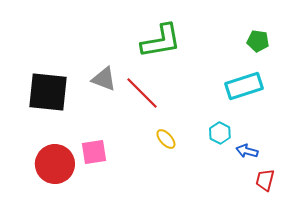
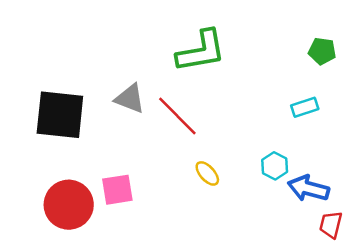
cyan rectangle: (244, 86) -> (305, 107), size x0.6
blue arrow: (247, 151) -> (308, 188), size x1.5

